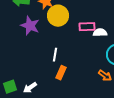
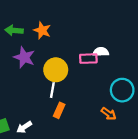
yellow circle: (58, 16) -> (56, 70), moved
white semicircle: (100, 33) -> (101, 52), moved

